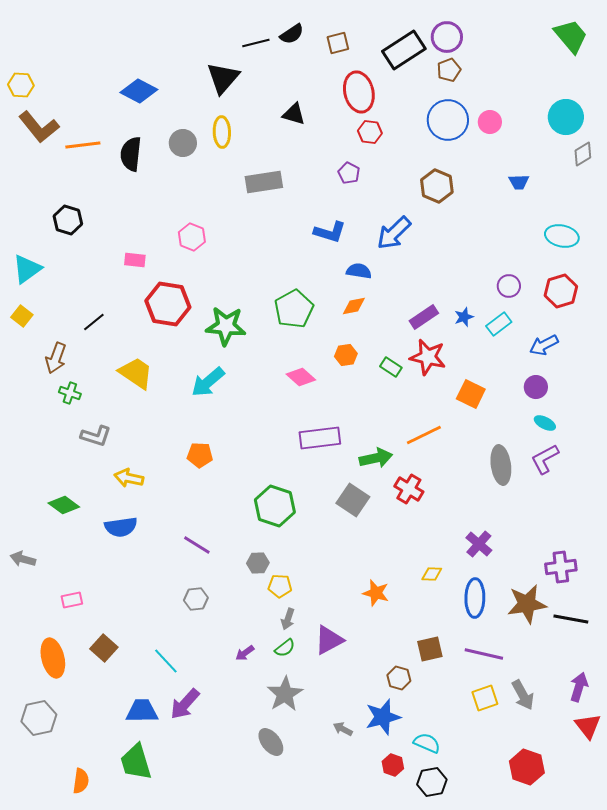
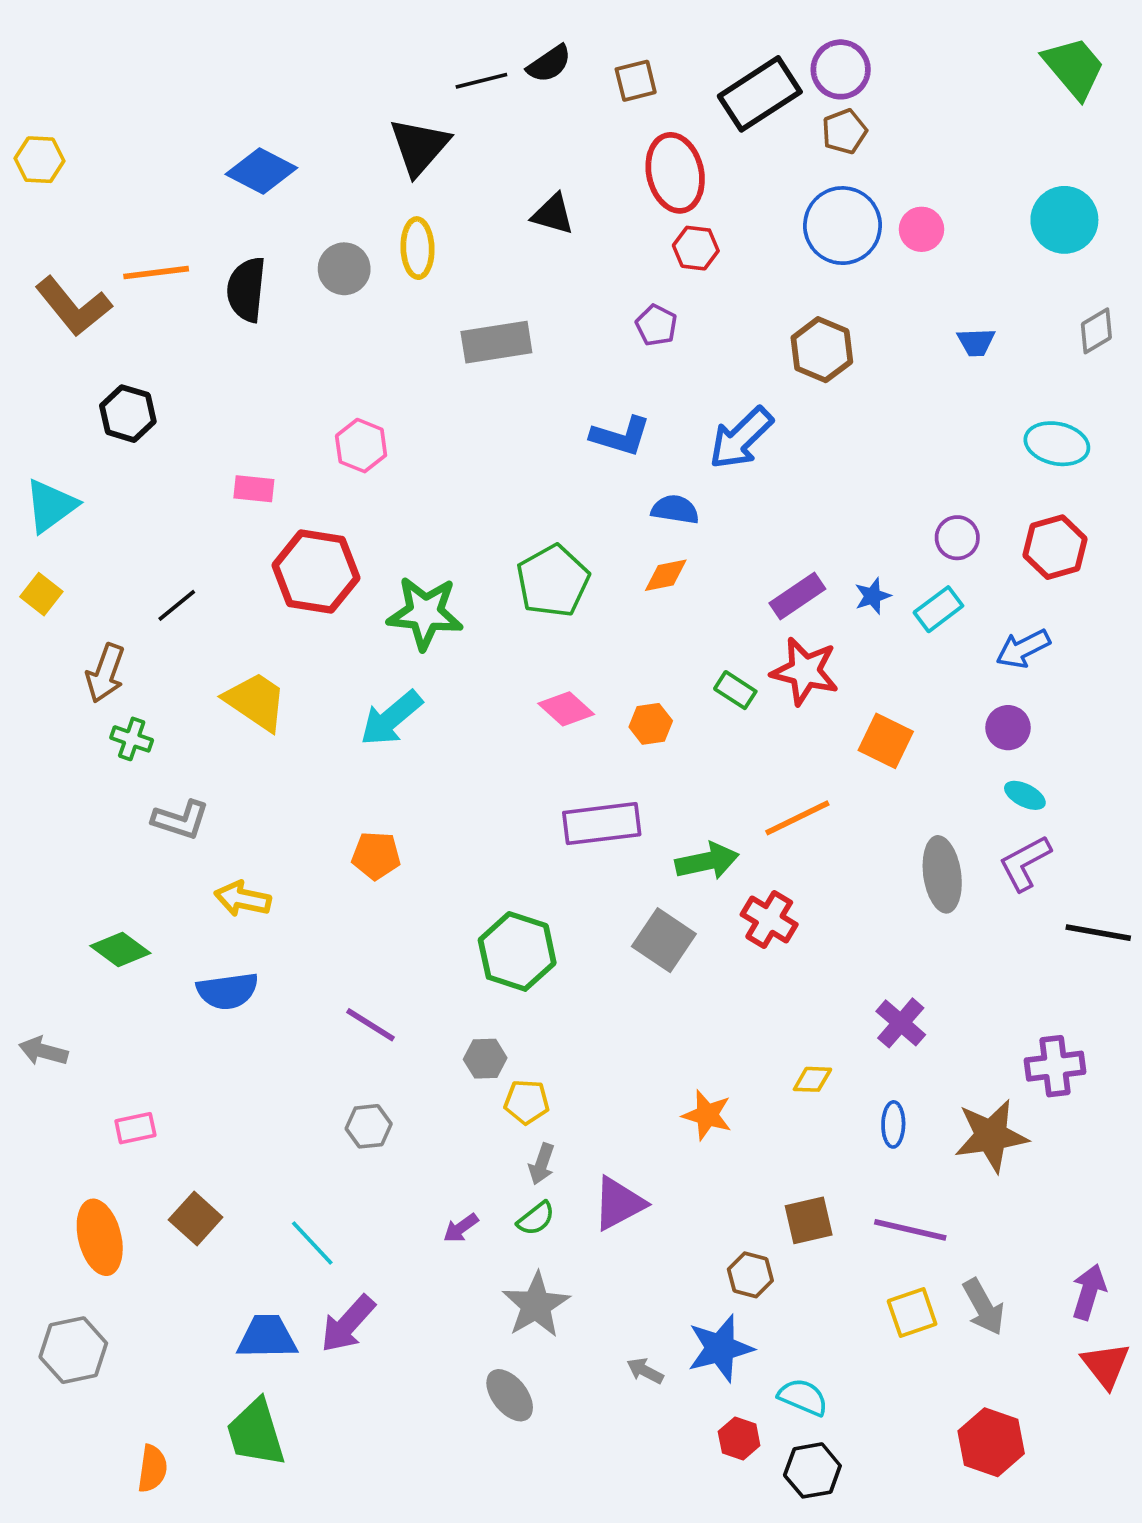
brown L-shape: (39, 127) -> (73, 306), moved
gray diamond: (583, 154) -> (1096, 331), moved
orange hexagon: (346, 355) -> (651, 724), moved
blue ellipse: (475, 598) -> (893, 1124), size x0.6
black line: (571, 619) -> (1098, 933), moved

